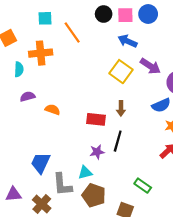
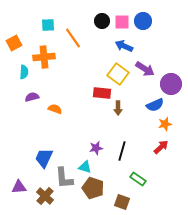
red rectangle: (96, 119) -> (102, 93), moved
black line: (118, 141) -> (122, 151), moved
cyan triangle: (85, 173) -> (85, 167), turned 32

